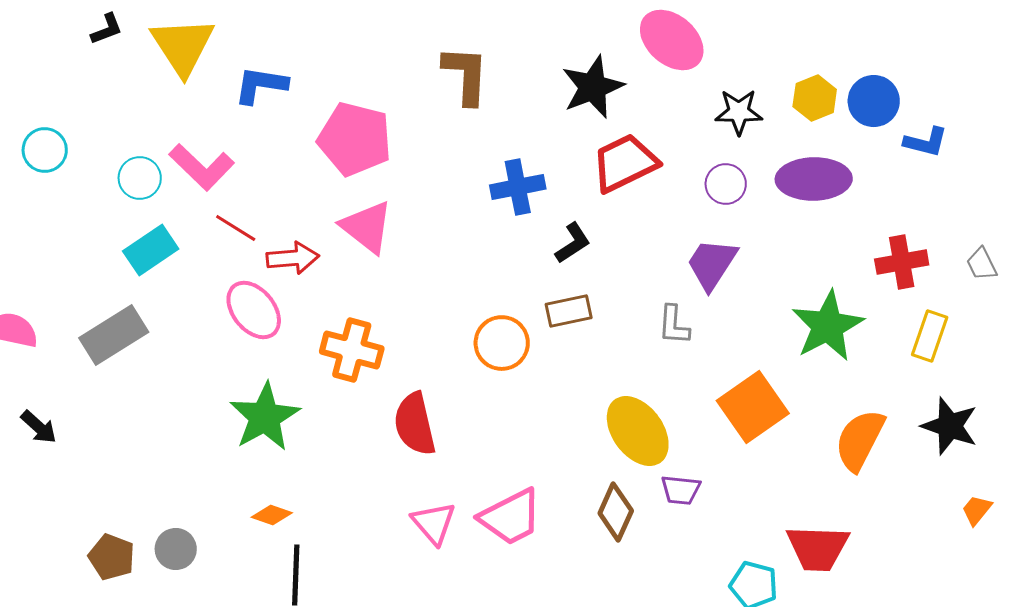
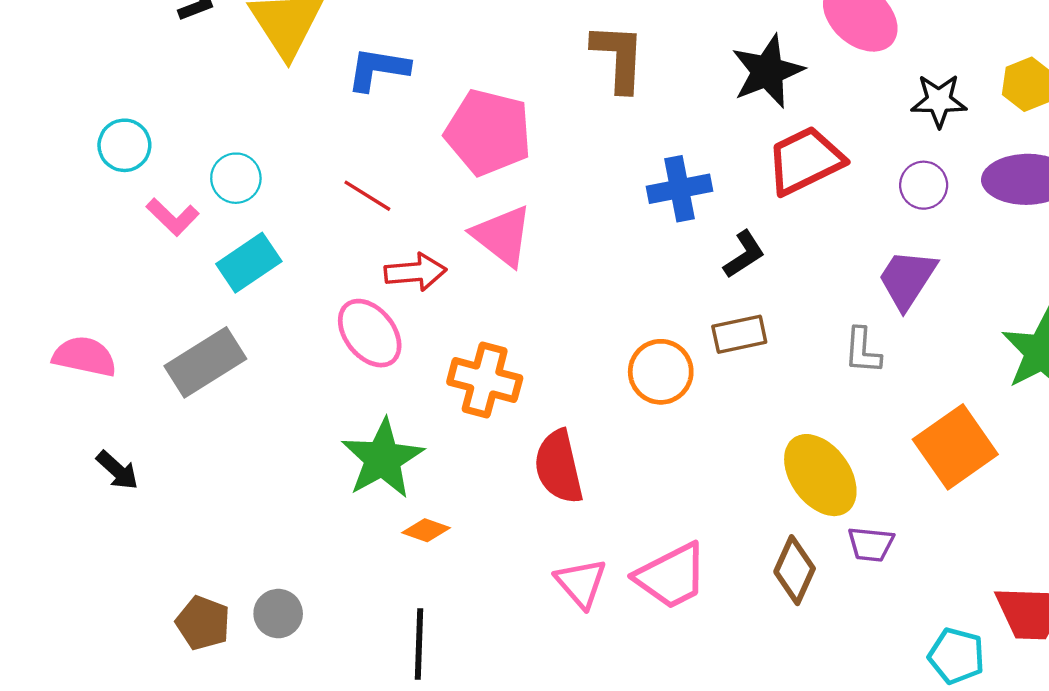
pink L-shape: (202, 167) -> (173, 217), moved, size x0.7
red line: (236, 228) -> (367, 196), moved
orange diamond: (272, 515) -> (426, 530), moved

